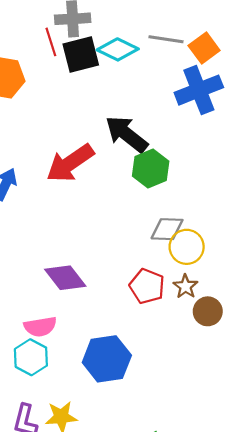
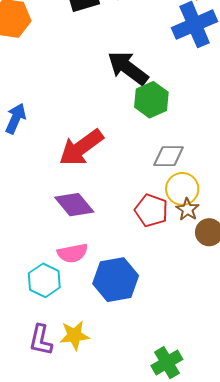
red arrow: (70, 163) -> (81, 148), moved
yellow circle: (187, 247) -> (182, 189), moved
pink semicircle: (40, 327) -> (73, 253), moved

